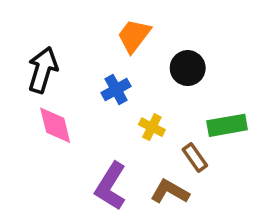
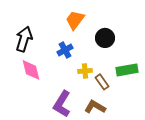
yellow cross: (152, 127) -> (85, 71), turned -32
brown rectangle: (195, 158) -> (102, 82), moved

